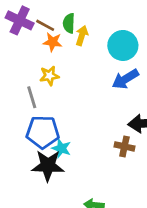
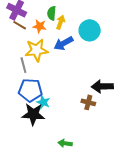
brown line: (45, 25) -> (20, 25), moved
yellow star: (49, 76) -> (36, 50), size x1.6
blue arrow: (125, 79) -> (64, 43), moved

